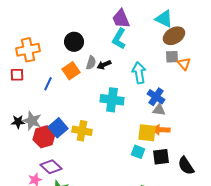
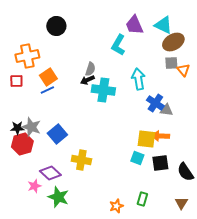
purple trapezoid: (121, 19) -> (134, 25), moved
black circle: (74, 42) -> (56, 26), moved
black arrow: (104, 65) -> (87, 80), moved
orange square: (71, 71) -> (48, 77), moved
blue line: (48, 84) -> (47, 90), turned 40
cyan cross: (112, 100) -> (103, 90), moved
gray triangle: (159, 110) -> (166, 110), moved
yellow cross: (82, 131) -> (81, 160), moved
red hexagon: (44, 137) -> (22, 144), moved

